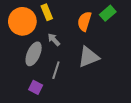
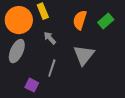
green rectangle: (108, 13) -> (106, 21), moved
gray ellipse: (34, 54) -> (17, 51), moved
gray triangle: (88, 57) -> (84, 55), turned -30

